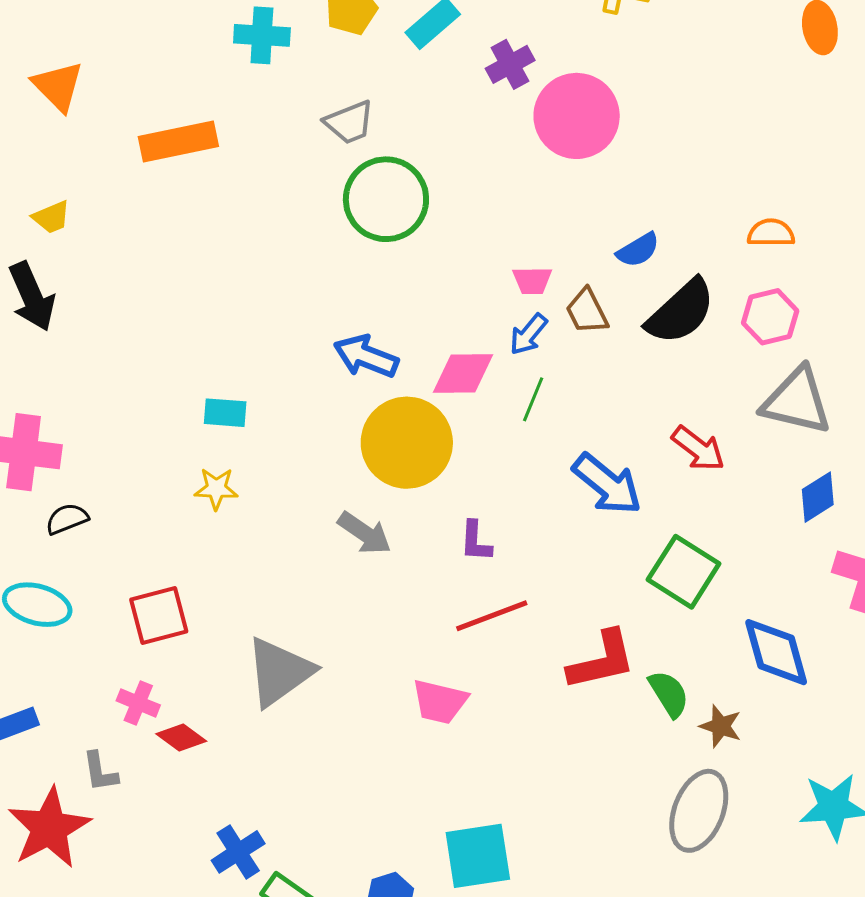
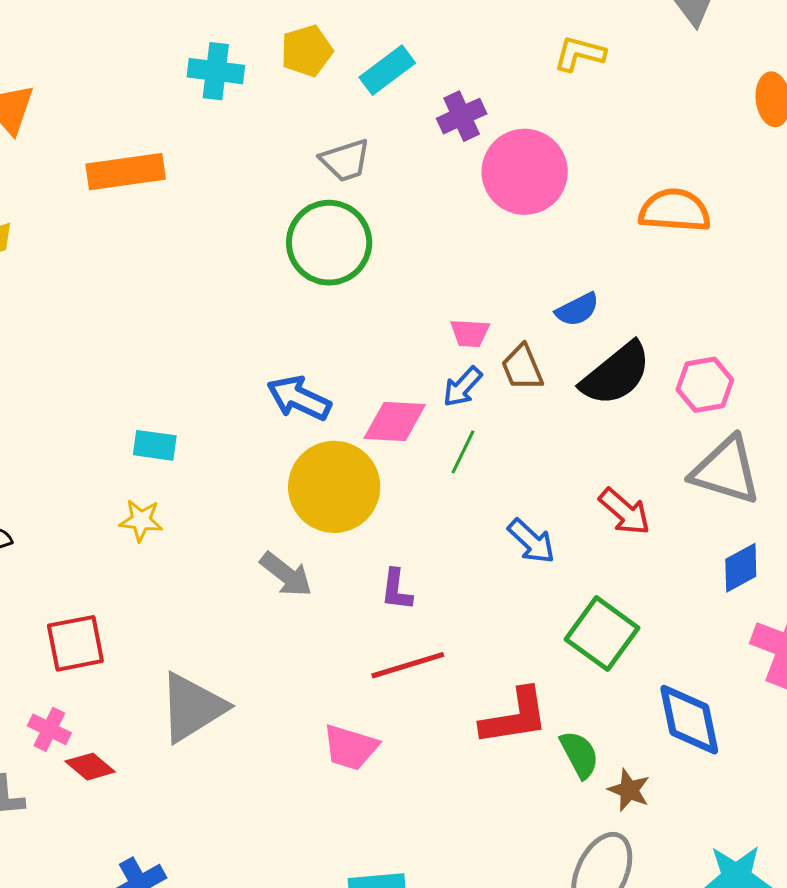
gray trapezoid: (349, 122) -> (345, 160), moved
orange semicircle: (771, 233) -> (675, 210), moved, size x1.5
blue arrow: (607, 484) -> (531, 541), size x0.7

